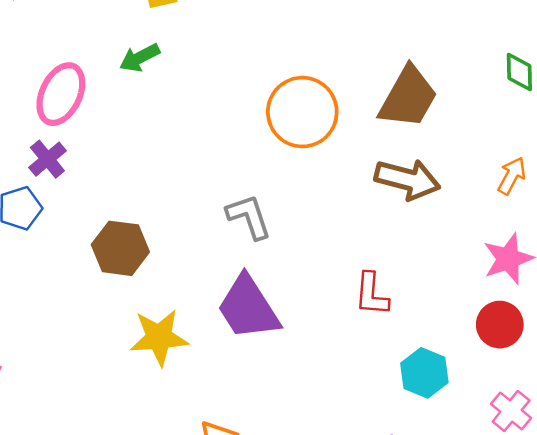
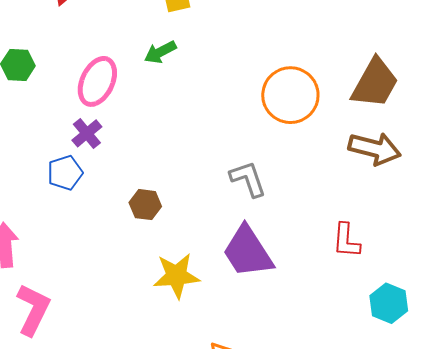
brown hexagon: (120, 248) -> (145, 205), size x0.7

